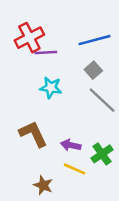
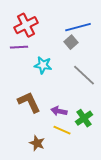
purple line: (46, 53) -> (19, 47), moved
gray square: (93, 70) -> (71, 42), moved

